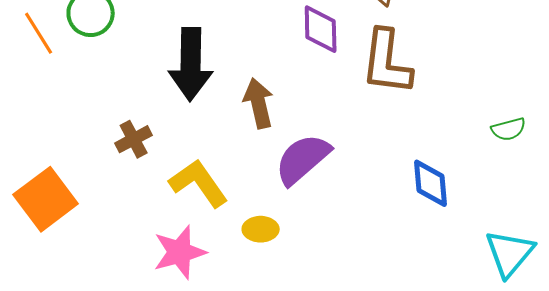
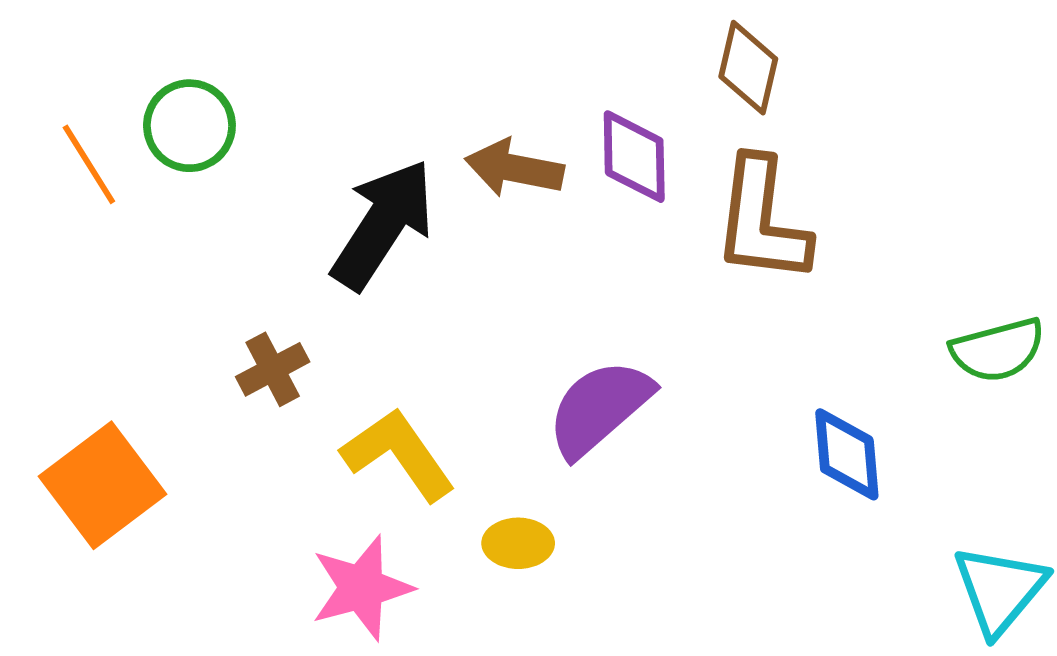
black arrow: (191, 64) -> (383, 224), turned -148
brown arrow: (259, 103) -> (514, 168), moved, turned -66
green semicircle: (509, 129) -> (998, 350), size x1.4

